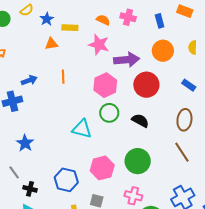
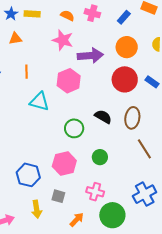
blue rectangle: (160, 21) -> (124, 17), turned 56
yellow rectangle: (70, 28) -> (32, 14), moved
red circle: (146, 85) -> (125, 79), moved
green circle: (109, 113) -> (74, 128), moved
brown ellipse: (184, 120) -> (132, 118), moved
cyan triangle: (82, 129) -> (39, 102), moved
green circle: (138, 161) -> (100, 157), size x0.6

